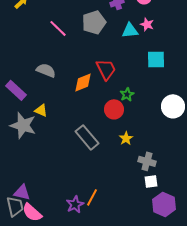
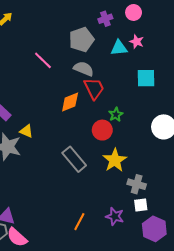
pink line: (58, 28) -> (43, 60), moved
gray semicircle: (46, 70) -> (84, 69), moved
yellow star: (126, 138) -> (115, 160), size x1.6
purple star: (75, 204) -> (115, 216), moved, turned -30

